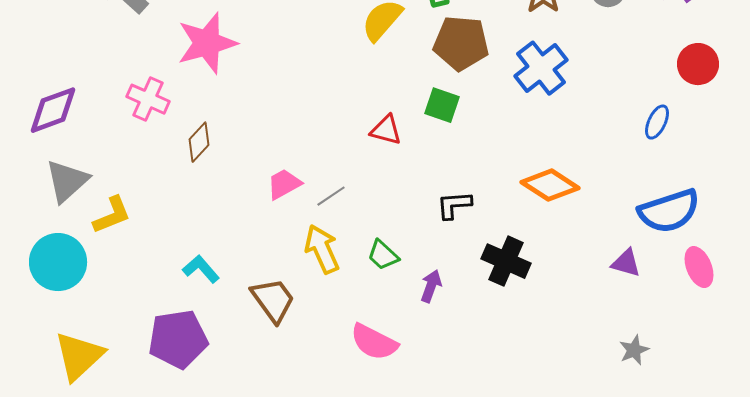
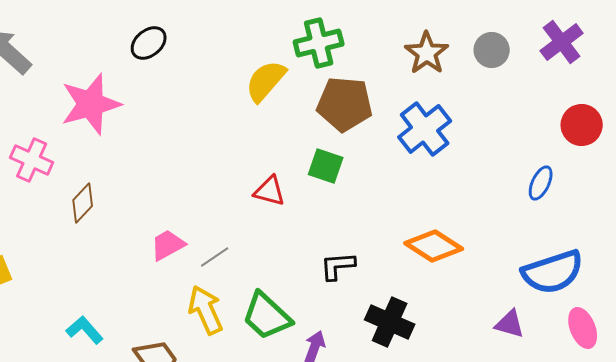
green trapezoid: (383, 255) -> (267, 316), size x1.6

